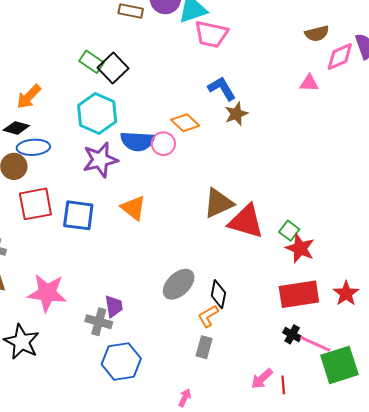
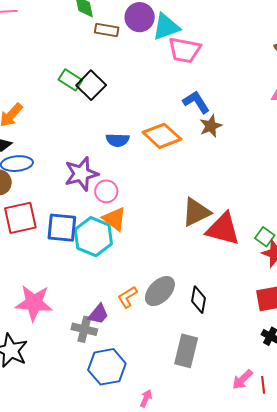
cyan hexagon: (97, 113) -> (93, 237), moved
orange diamond: (185, 123) -> (162, 136), size x1.4
blue semicircle: (137, 141) -> (118, 140), moved, size x0.7
pink circle: (163, 144) -> (106, 191), moved
purple trapezoid: (114, 306) -> (98, 314), turned 50
orange L-shape: (208, 316) -> (127, 297), moved
gray rectangle: (204, 347) -> (186, 351), size x1.5
pink arrow: (185, 398) -> (146, 398), moved

